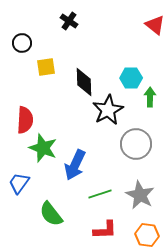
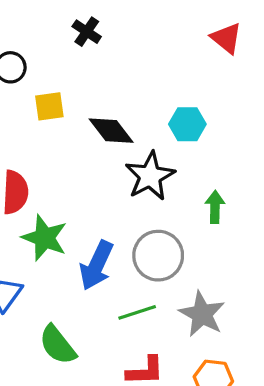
black diamond: (84, 82) -> (111, 131), turned -36
green arrow: (150, 97) -> (215, 207), moved
gray circle: (136, 144) -> (158, 256), moved

